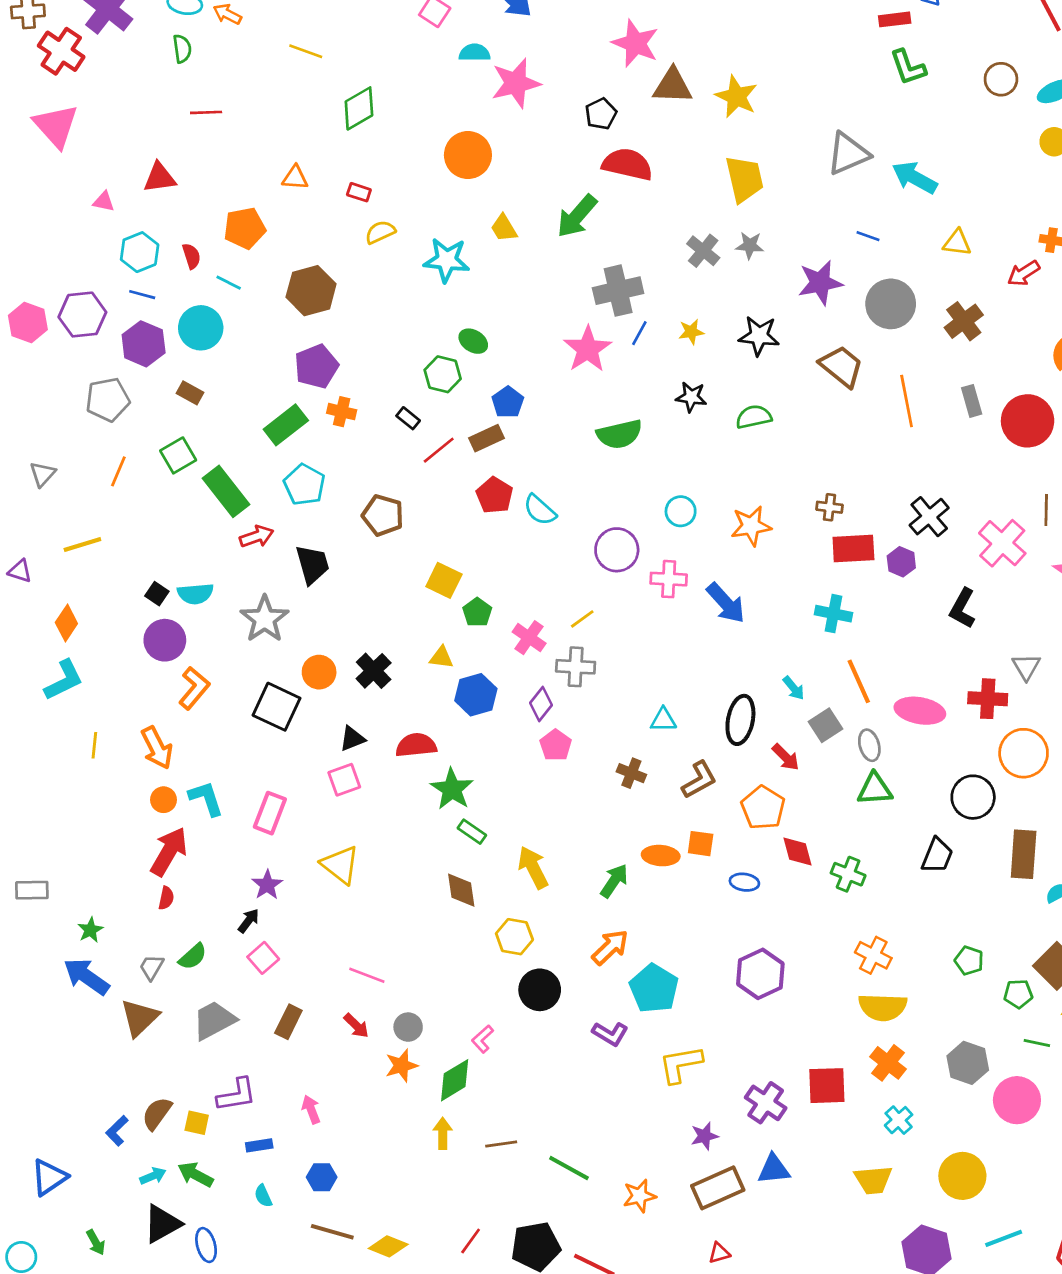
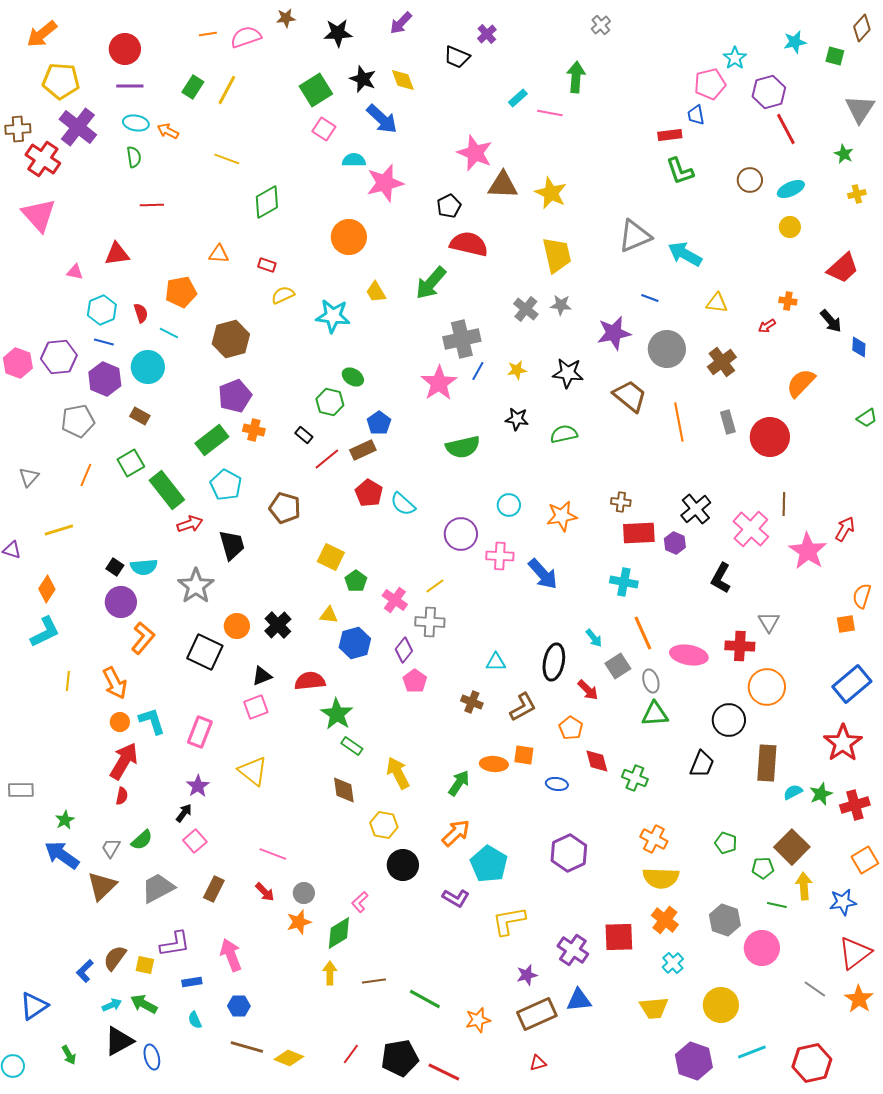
red arrow: (1024, 273) -> (767, 326), size x0.7
orange pentagon: (763, 808) -> (571, 728), size x0.7
pink arrow: (311, 1109) -> (231, 955), size x1.5

